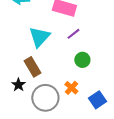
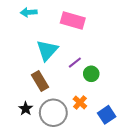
purple line: (73, 34) -> (75, 63), moved
black star: (18, 85) -> (26, 109), moved

